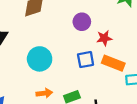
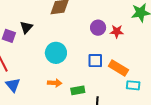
red star: (104, 38) -> (117, 31), moved

